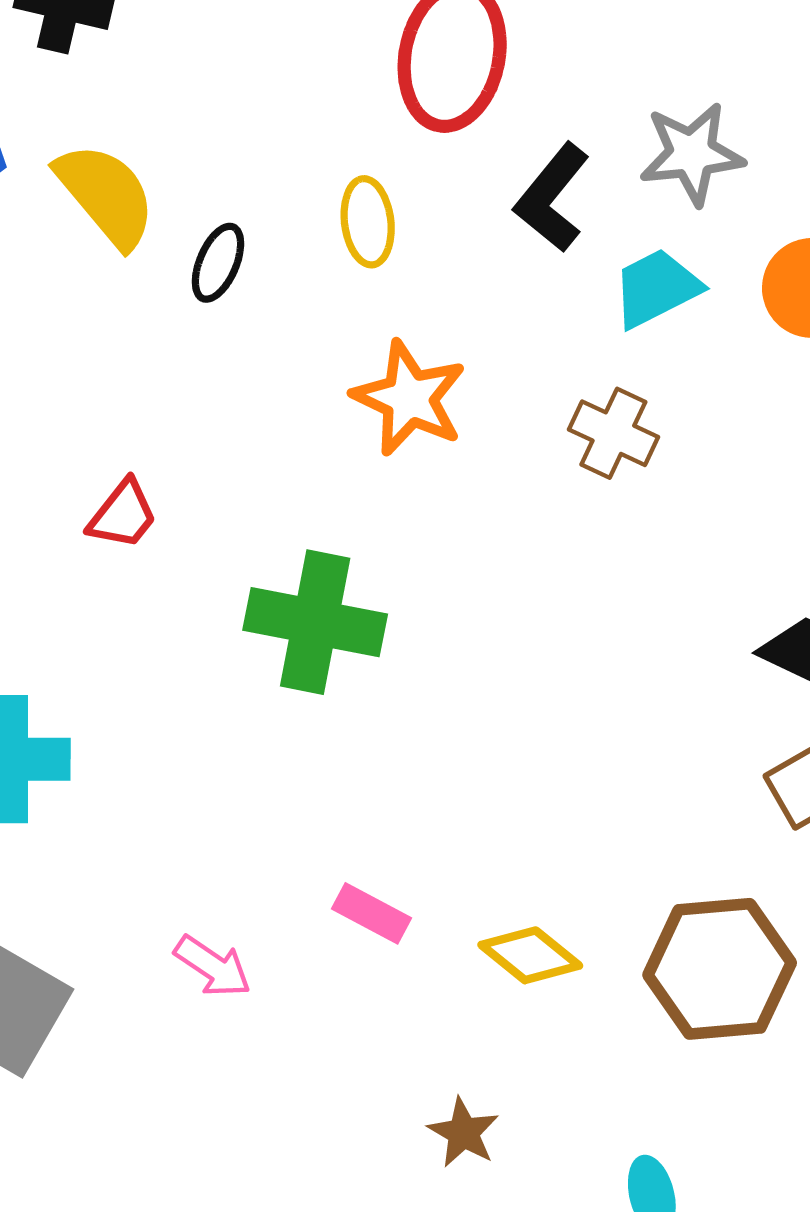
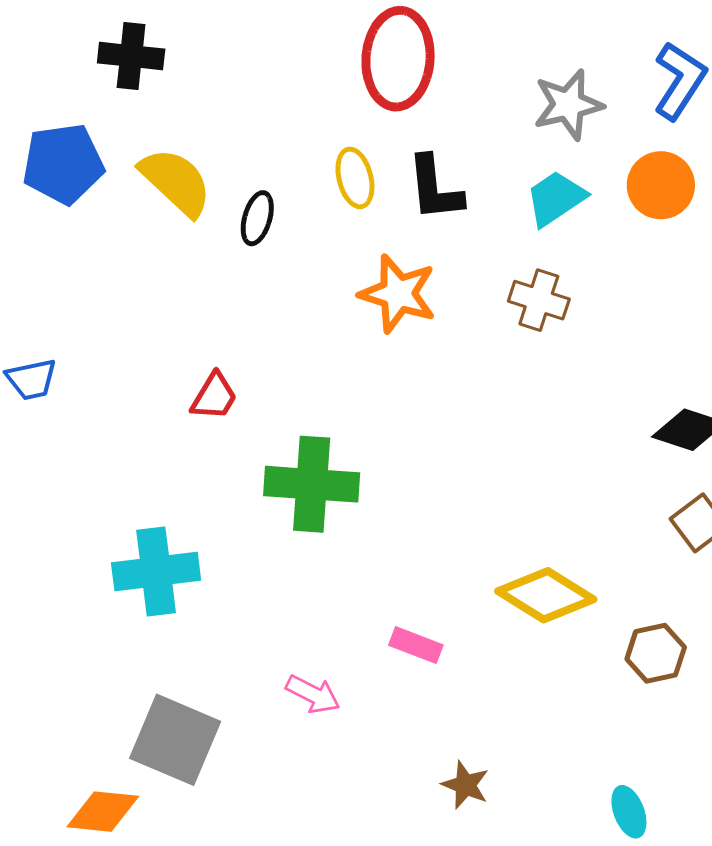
black L-shape: (552, 198) -> (435, 188), moved, turned -38
green cross: (315, 622) -> (312, 484), moved
yellow diamond: (530, 955) -> (546, 595), moved, size x1.4
brown hexagon: (720, 969) -> (656, 653), size x0.6
brown star: (463, 1133) -> (465, 785), moved

